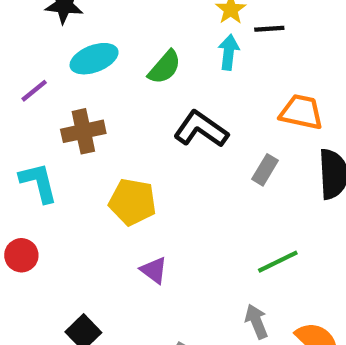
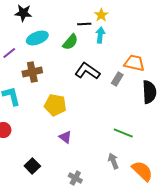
black line: (269, 29) -> (84, 24), moved
gray rectangle: (265, 170) -> (117, 79), moved
green line: (278, 262) -> (123, 133), turned 48

